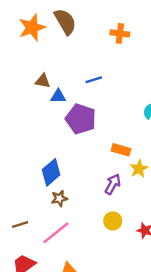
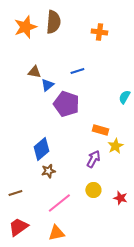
brown semicircle: (65, 22) -> (53, 22), turned 35
blue triangle: (58, 96) -> (47, 85), turned -40
pink line: (56, 233) -> (59, 203), moved

